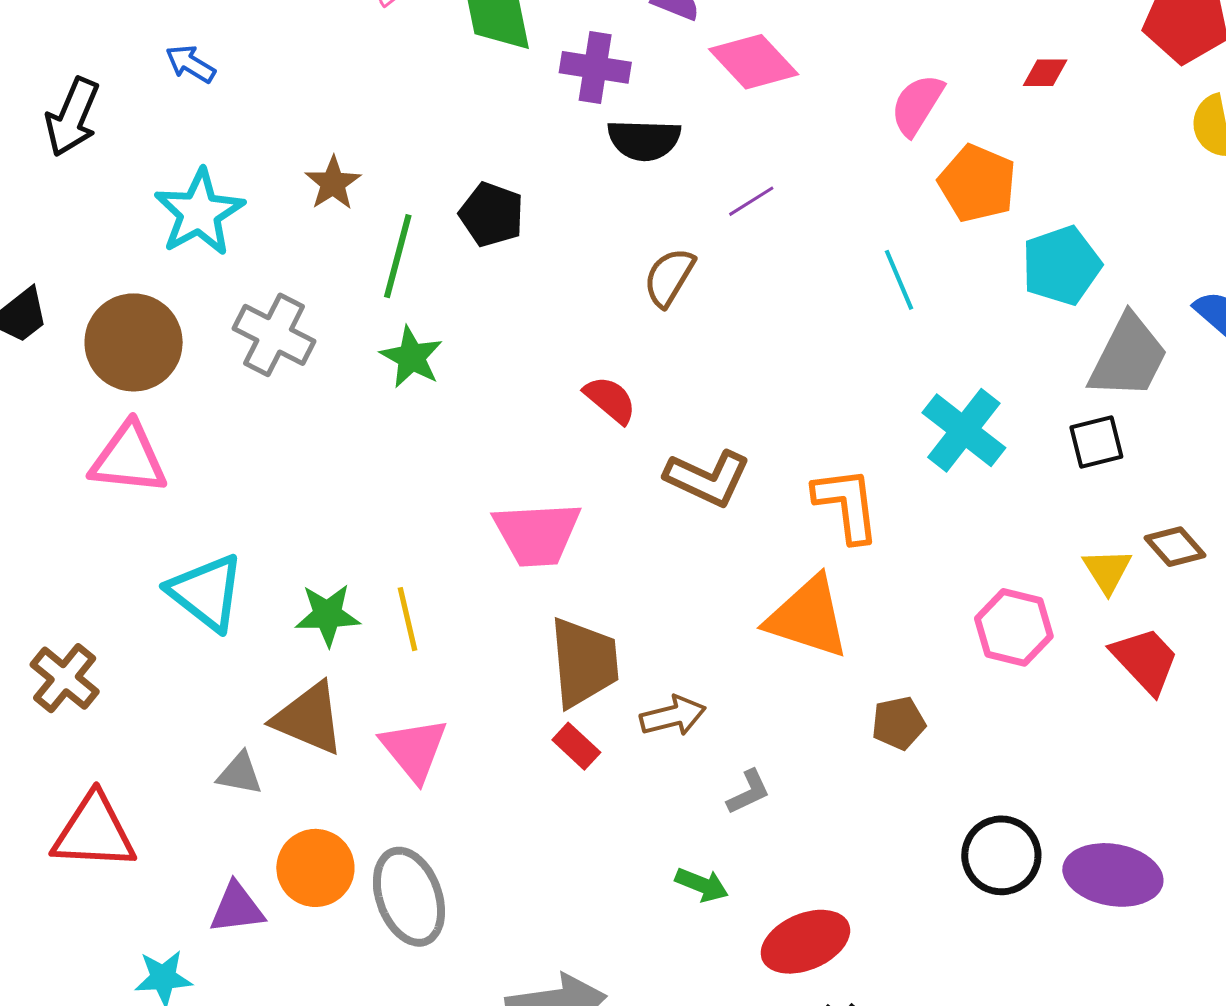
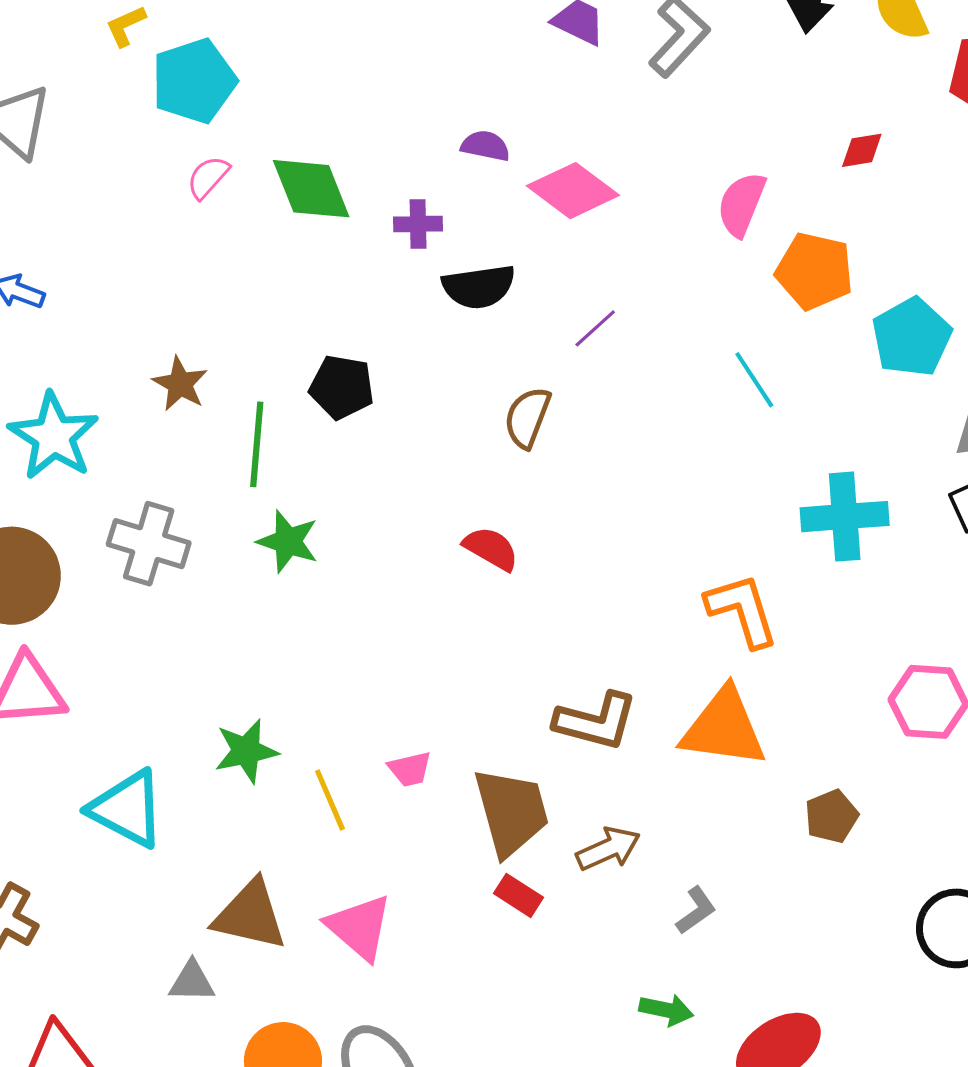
purple cross: (595, 67) -> (418, 224), size x0.7
cyan cross: (964, 430) -> (845, 517), turned -32
brown L-shape: (708, 478) -> (596, 721), moved
pink trapezoid: (537, 534) -> (410, 769), moved, size x0.5
green star: (328, 615) -> (246, 751), moved

